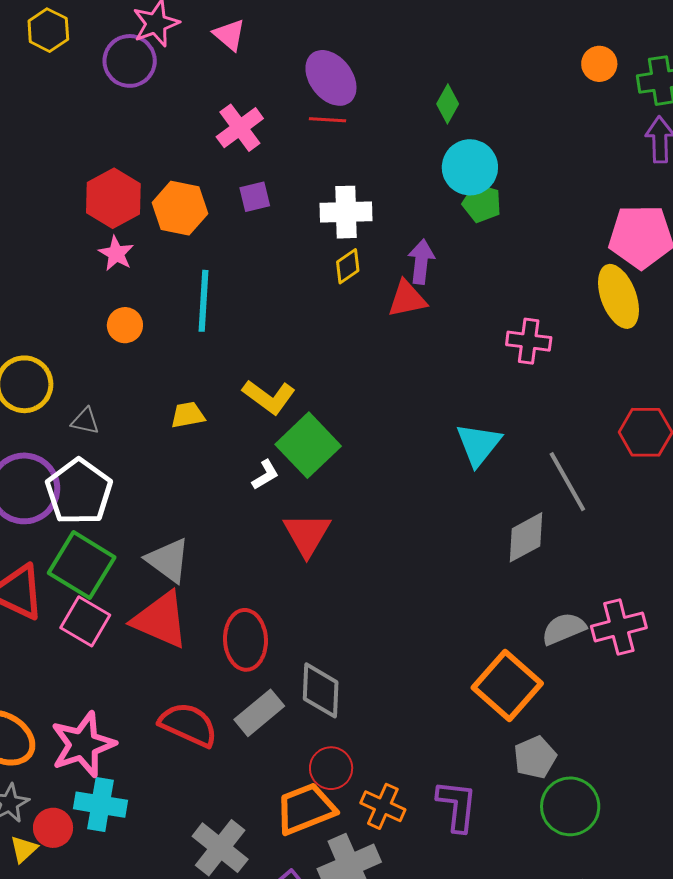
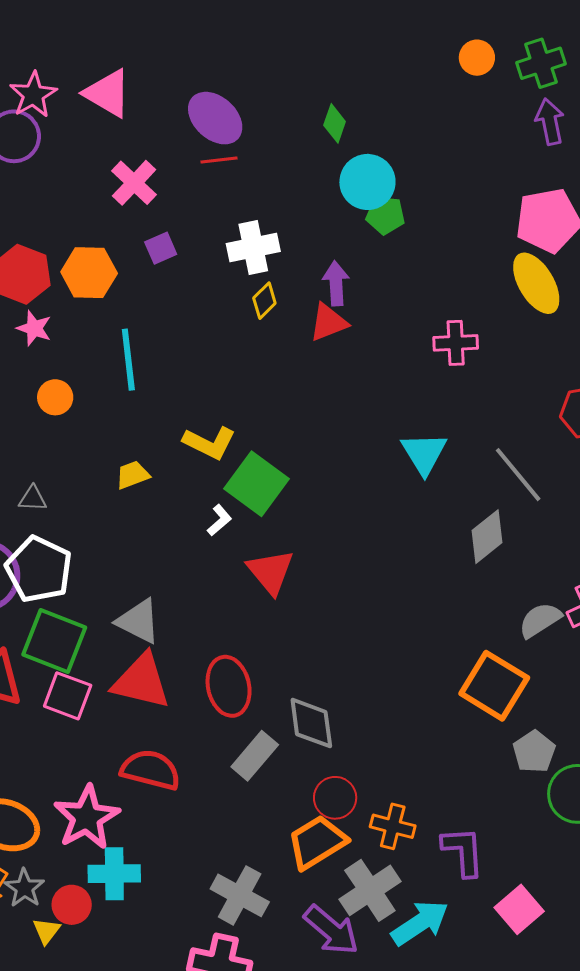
pink triangle: (229, 35) -> (108, 93), size x1.5
red semicircle: (188, 725) -> (151, 770), moved
purple L-shape: (457, 806) -> (463, 851), moved

